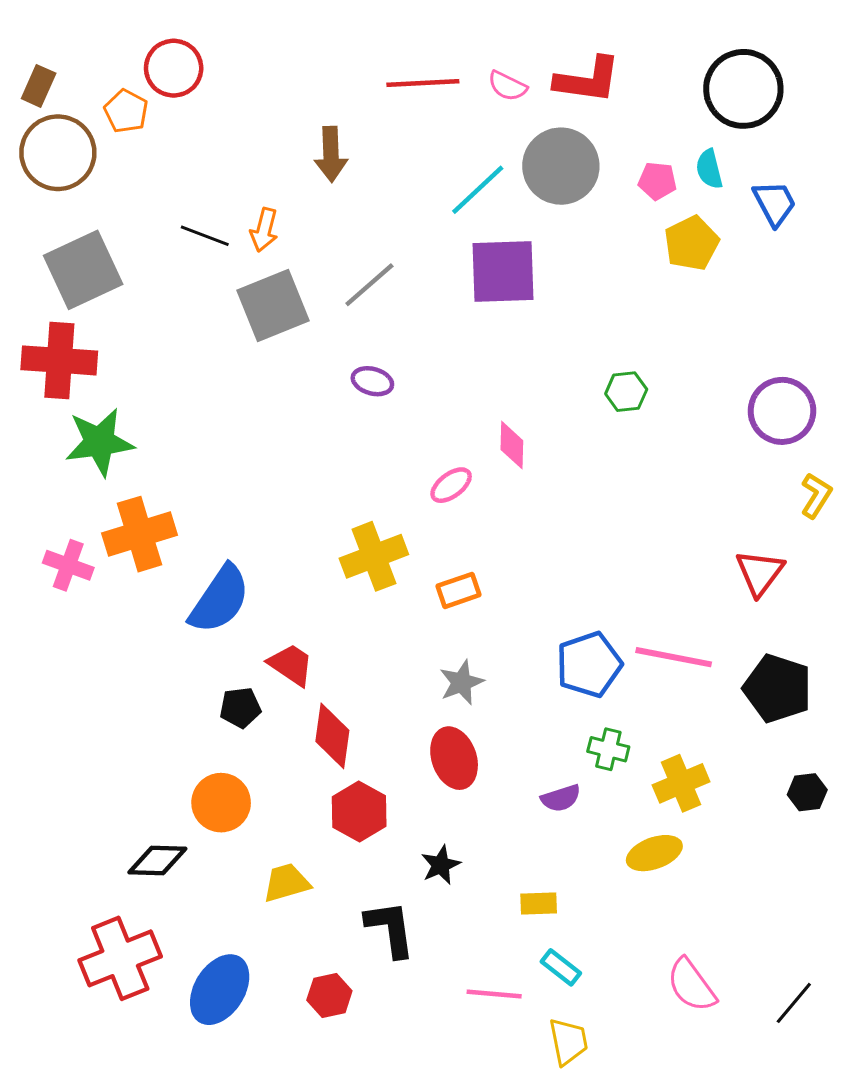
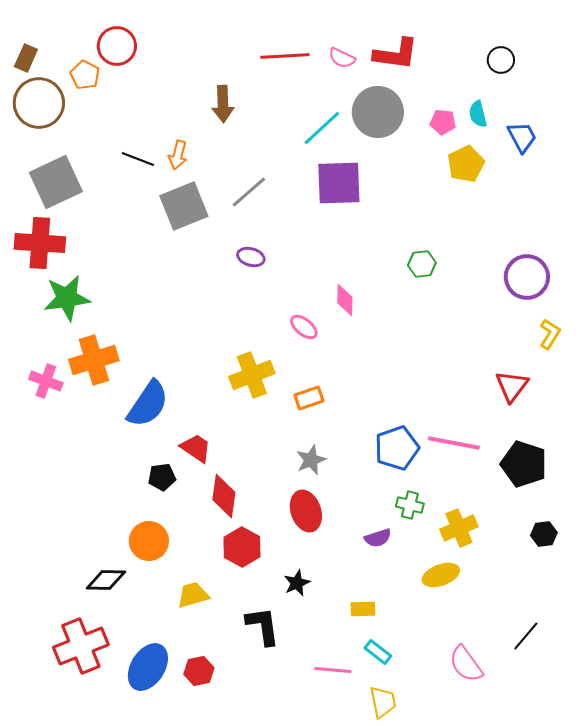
black circle: (743, 89) -> (501, 60), size x0.5
pink ellipse: (451, 485) -> (304, 327), turned 76
red hexagon: (329, 996) -> (199, 671), moved
black line: (794, 1003) -> (526, 636), moved

